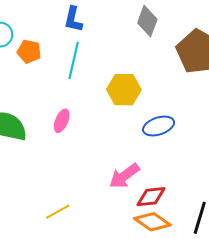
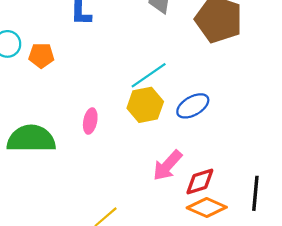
cyan line: (74, 60) -> (149, 75), moved, turned 54
yellow hexagon: (124, 90) -> (145, 105), moved

